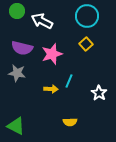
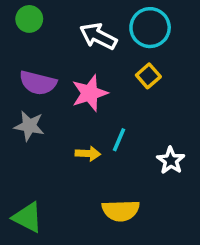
white arrow: (42, 21) -> (98, 36), moved
yellow semicircle: (70, 122) -> (121, 211), size x1.5

